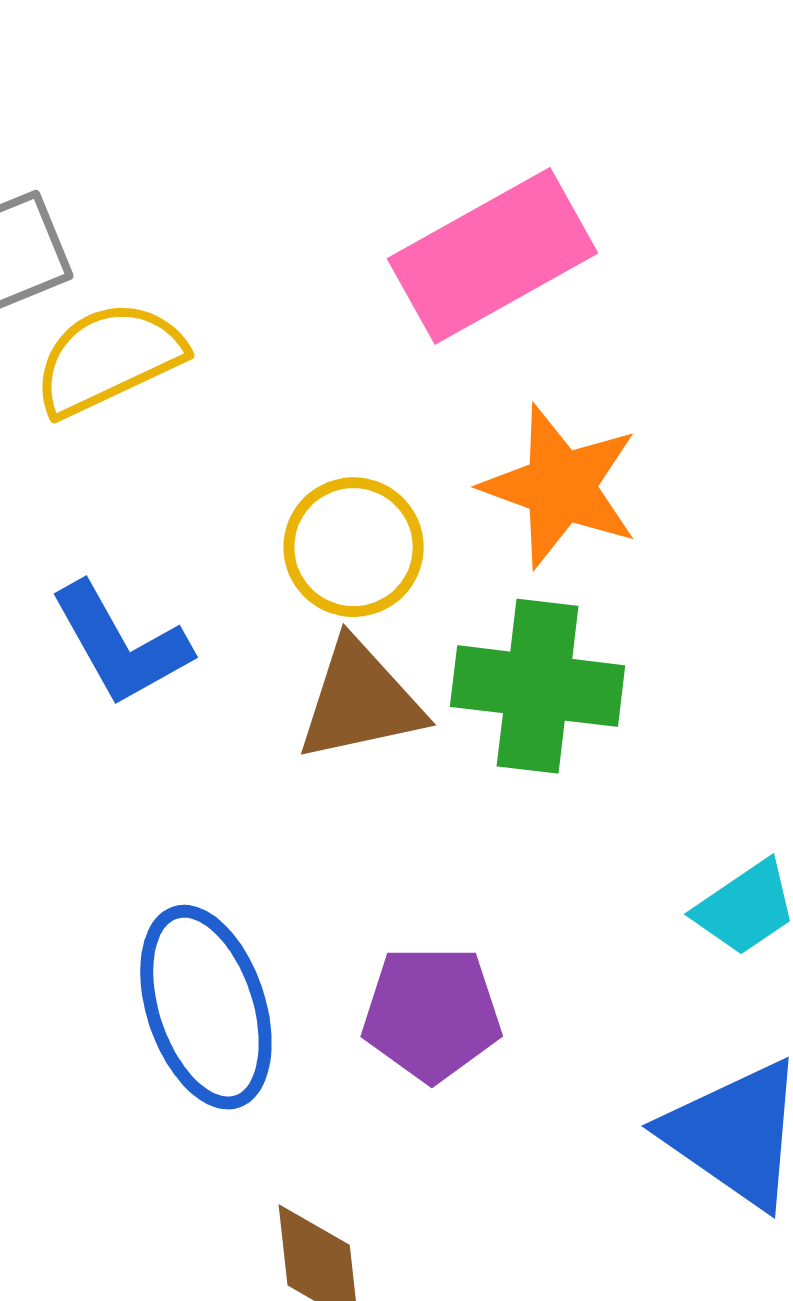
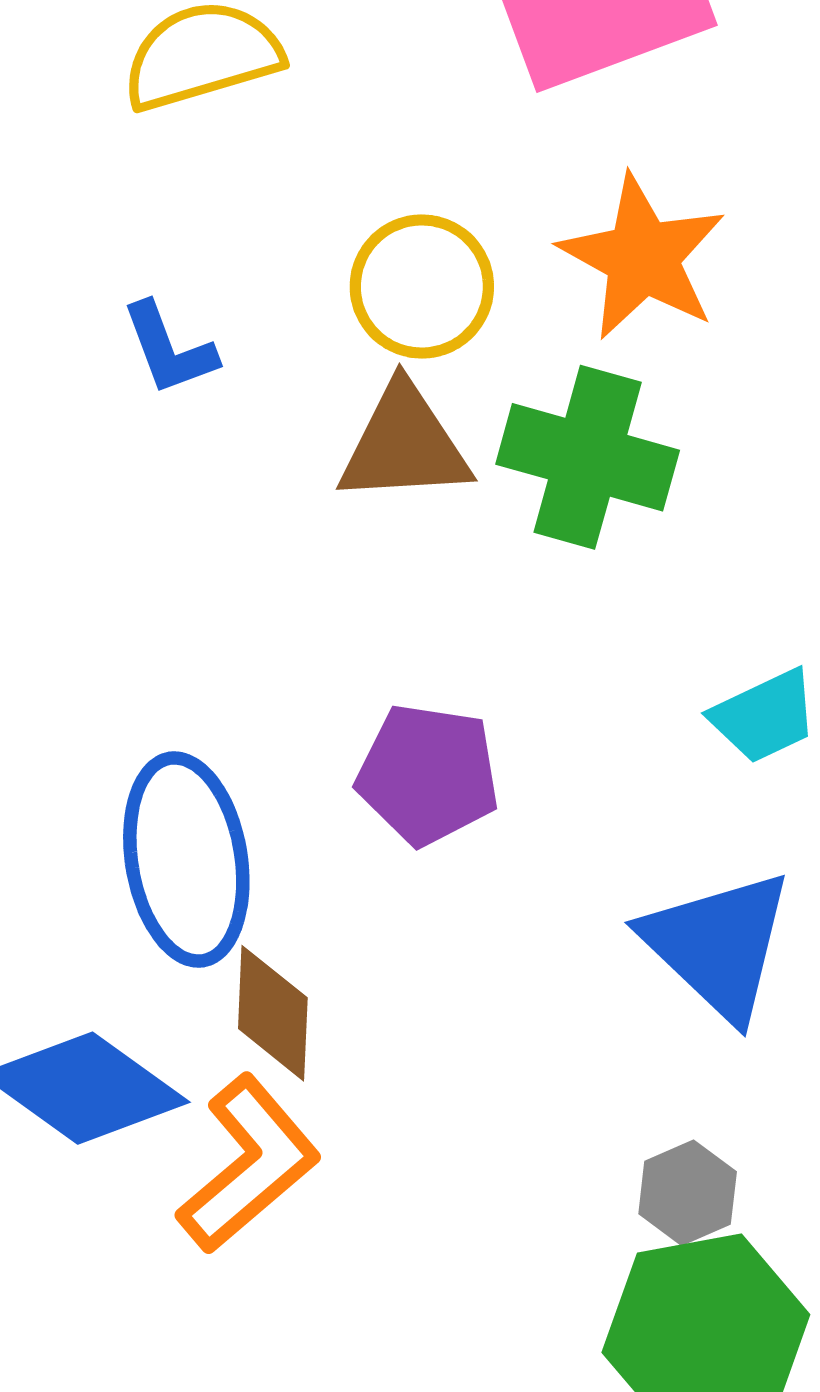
blue L-shape: (121, 644) -> (169, 349), size x0.7
blue ellipse: (206, 1007) -> (186, 860), moved

